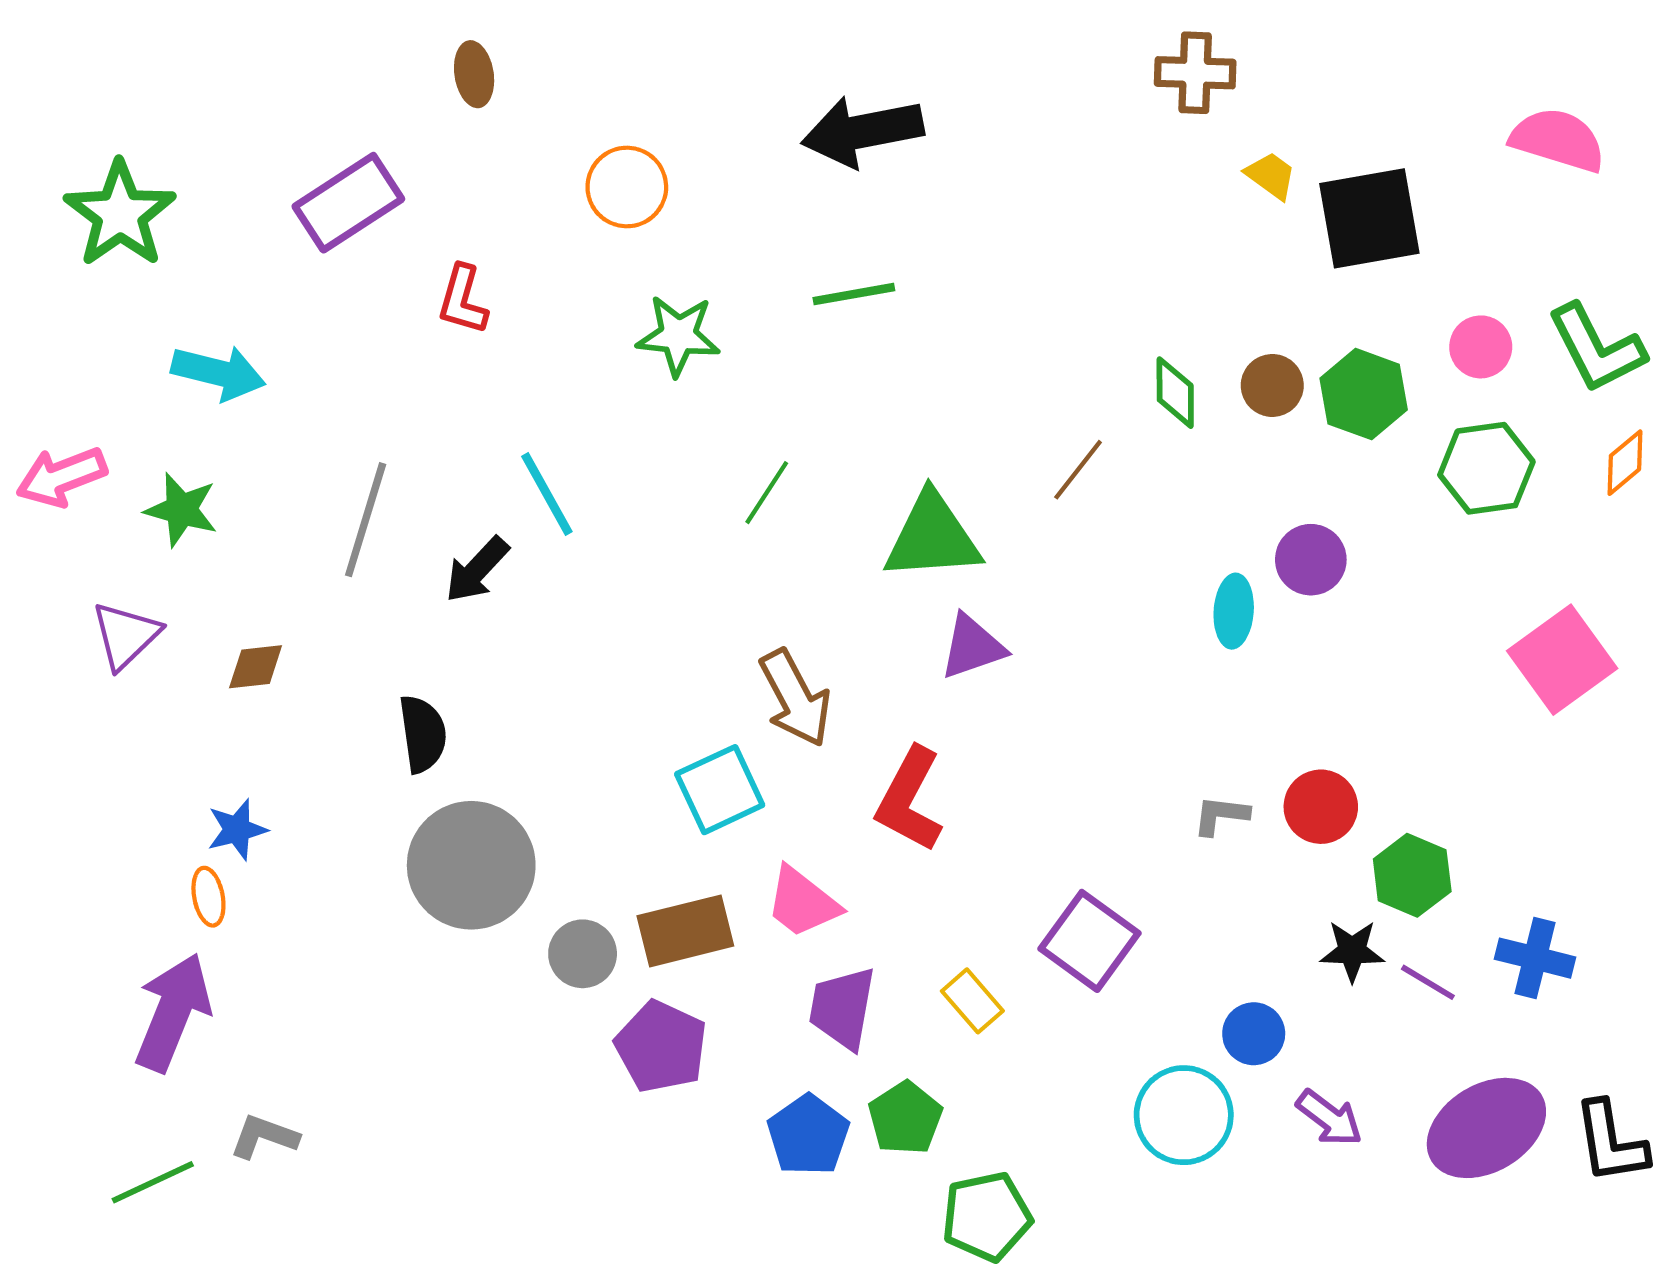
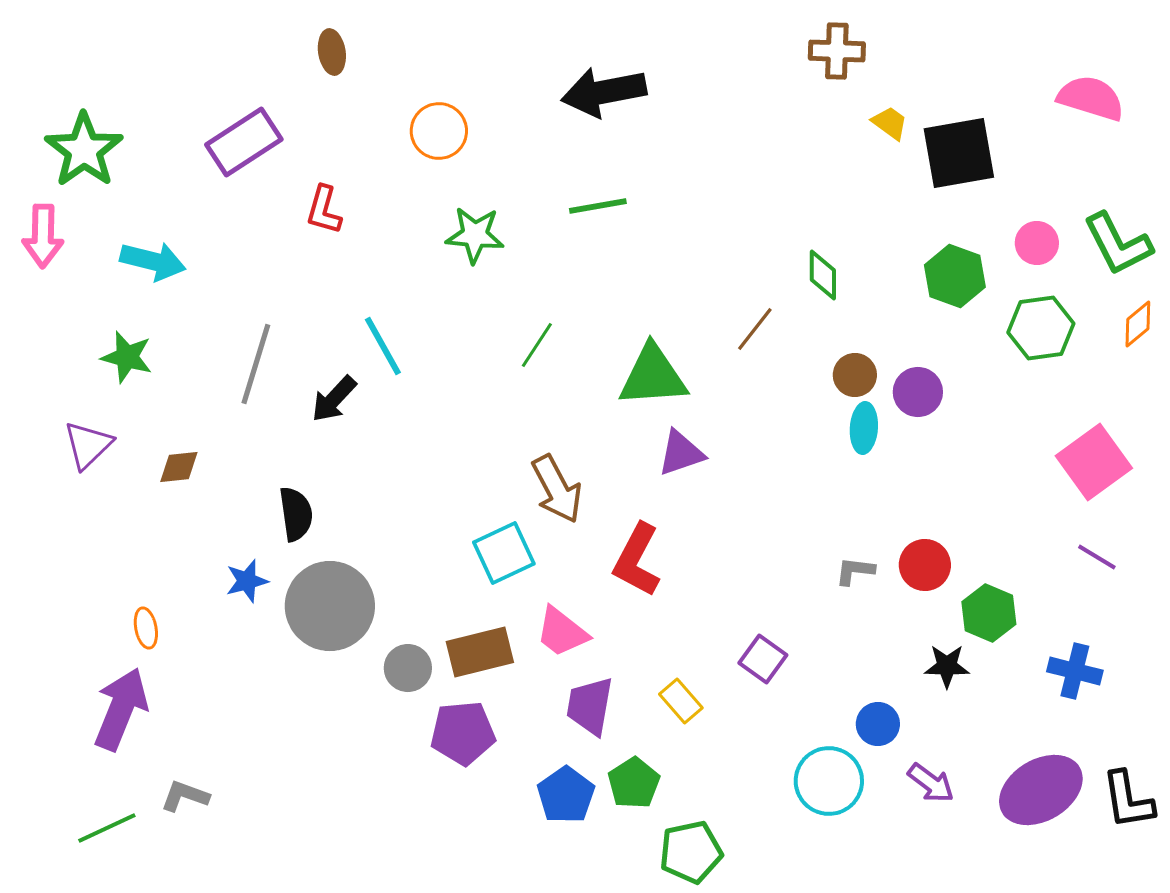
brown circle: (1272, 385) -> (855, 375), moved
pink arrow: (61, 477) -> (43, 236), moved, turned -68
blue star: (237, 830) -> (247, 581), moved
purple square: (1089, 941) -> (763, 659), size x0.7
purple line: (1428, 982) -> (1097, 557), moved
purple pentagon: (661, 1047) -> (463, 733), turned -30

